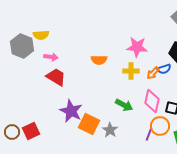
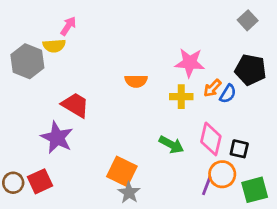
pink arrow: (51, 57) -> (68, 26), moved, turned -64
blue semicircle: (164, 69) -> (228, 94), turned -40
orange arrow: (153, 73) -> (212, 88), moved
purple star: (71, 111) -> (57, 138), moved
gray star: (110, 130) -> (129, 193), moved

